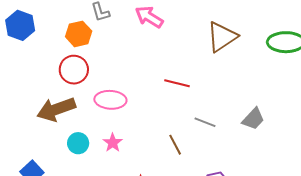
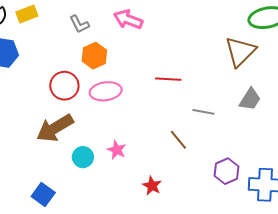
orange hexagon: (79, 34) -> (94, 56), moved
brown triangle: (222, 37) -> (240, 52), moved
pink ellipse: (110, 100) -> (106, 91), moved

